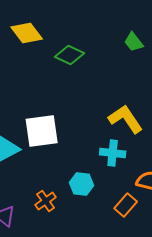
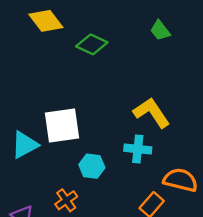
cyan hexagon: (82, 184) -> (92, 166), moved

